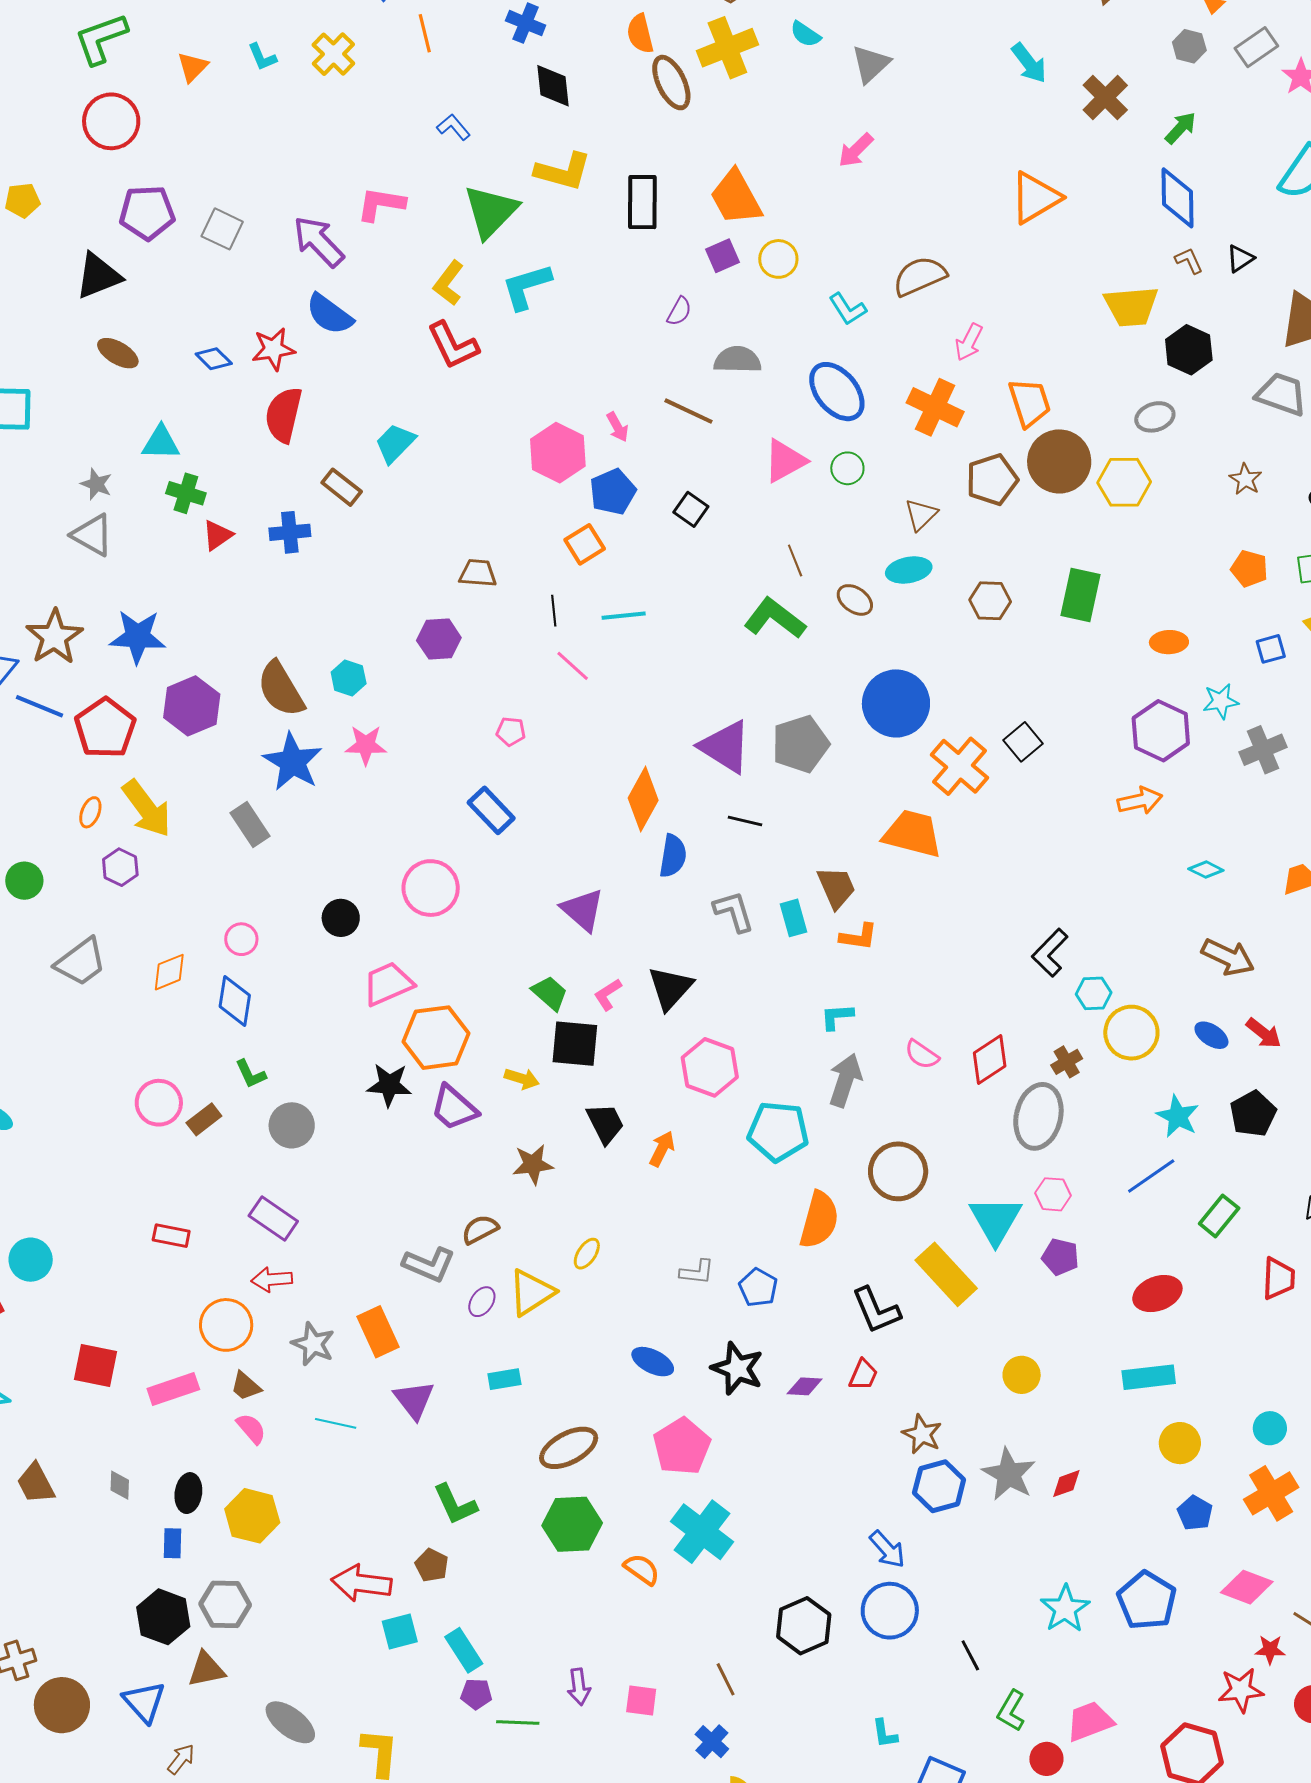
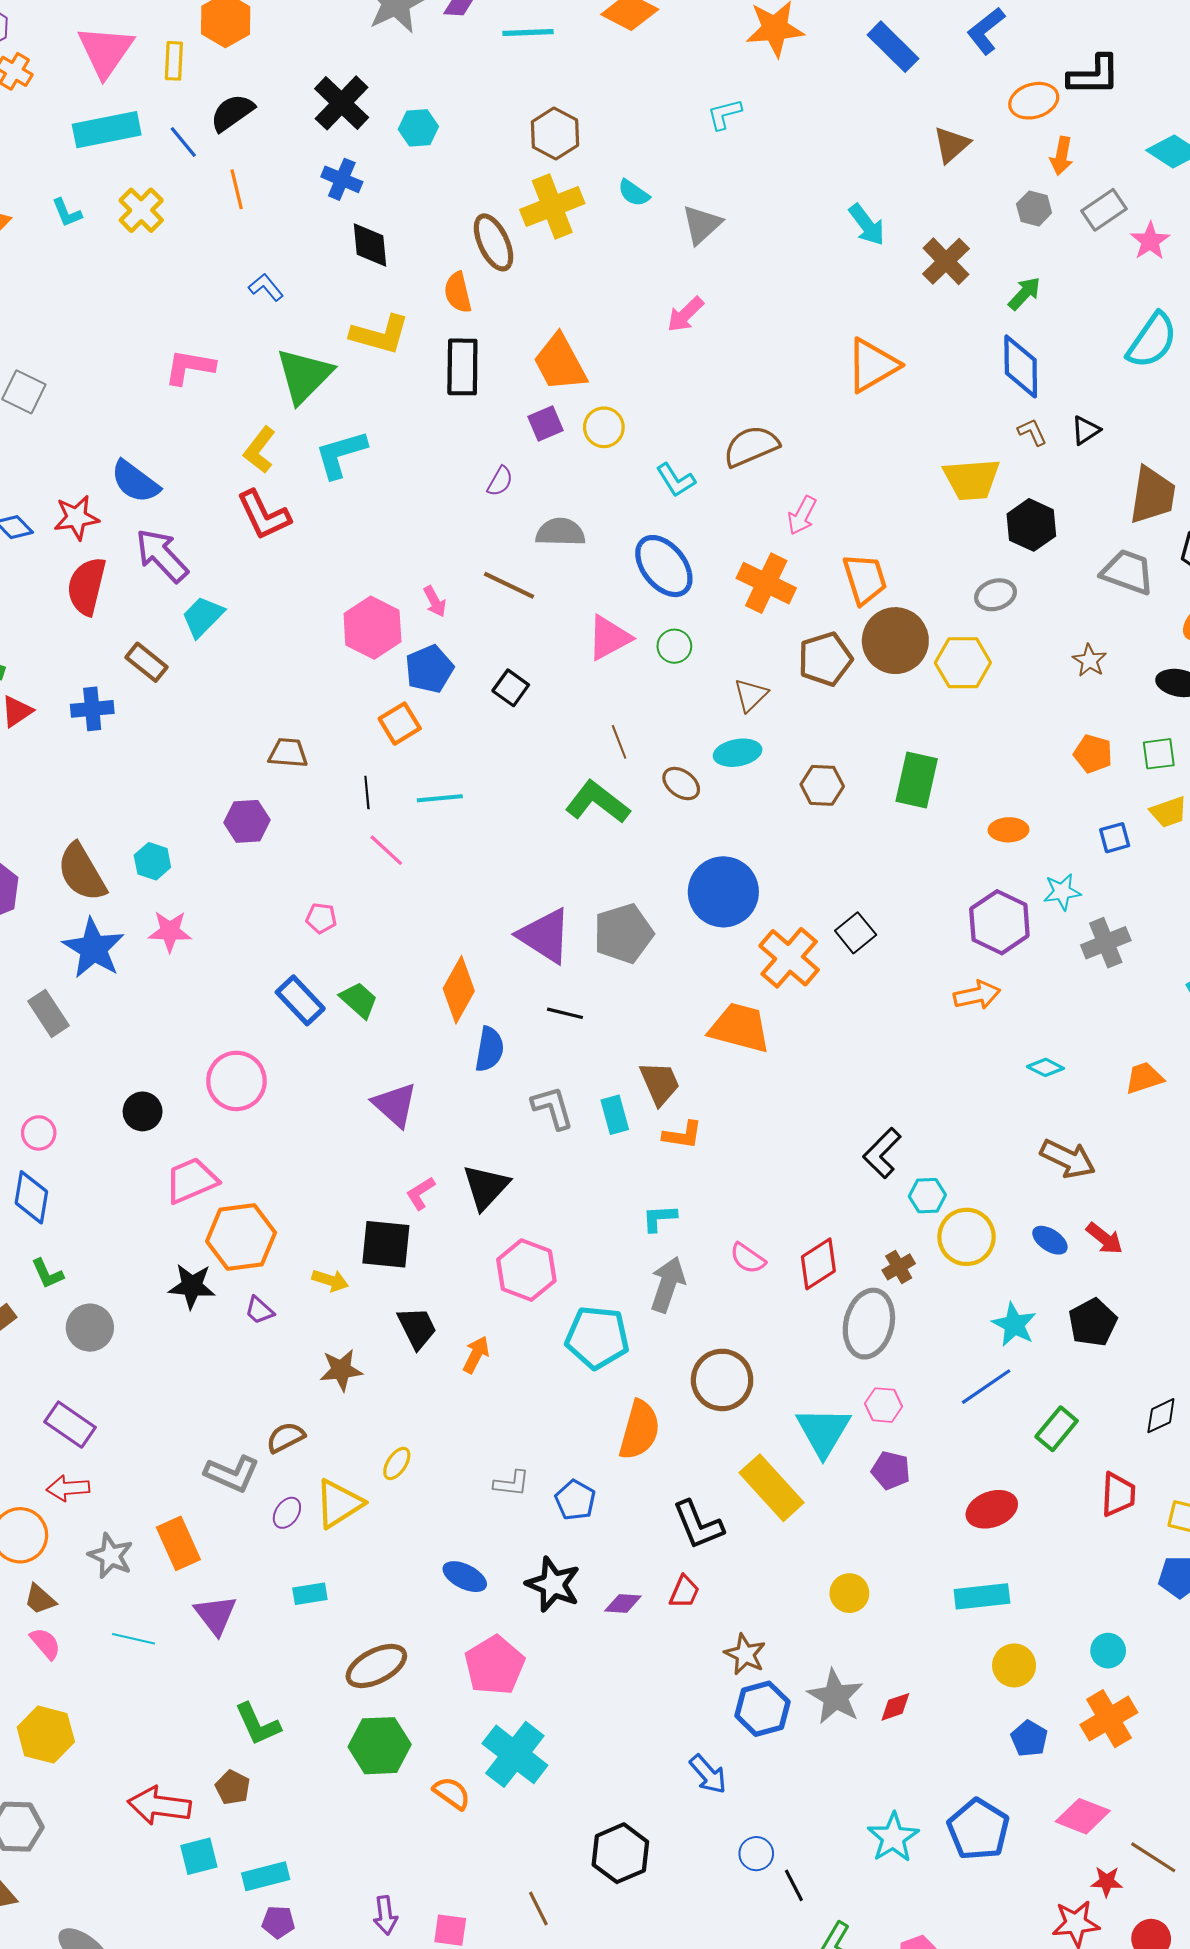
orange semicircle: (640, 34) -> (458, 292), moved
purple arrow: (319, 241) -> (162, 556), moved
green trapezoid: (550, 993) -> (359, 1000), moved
purple trapezoid: (454, 1108) -> (259, 1310), size x0.6
blue circle: (890, 1611) -> (756, 1854), moved, size x0.6
cyan rectangle: (464, 1650) -> (266, 1876), turned -72

